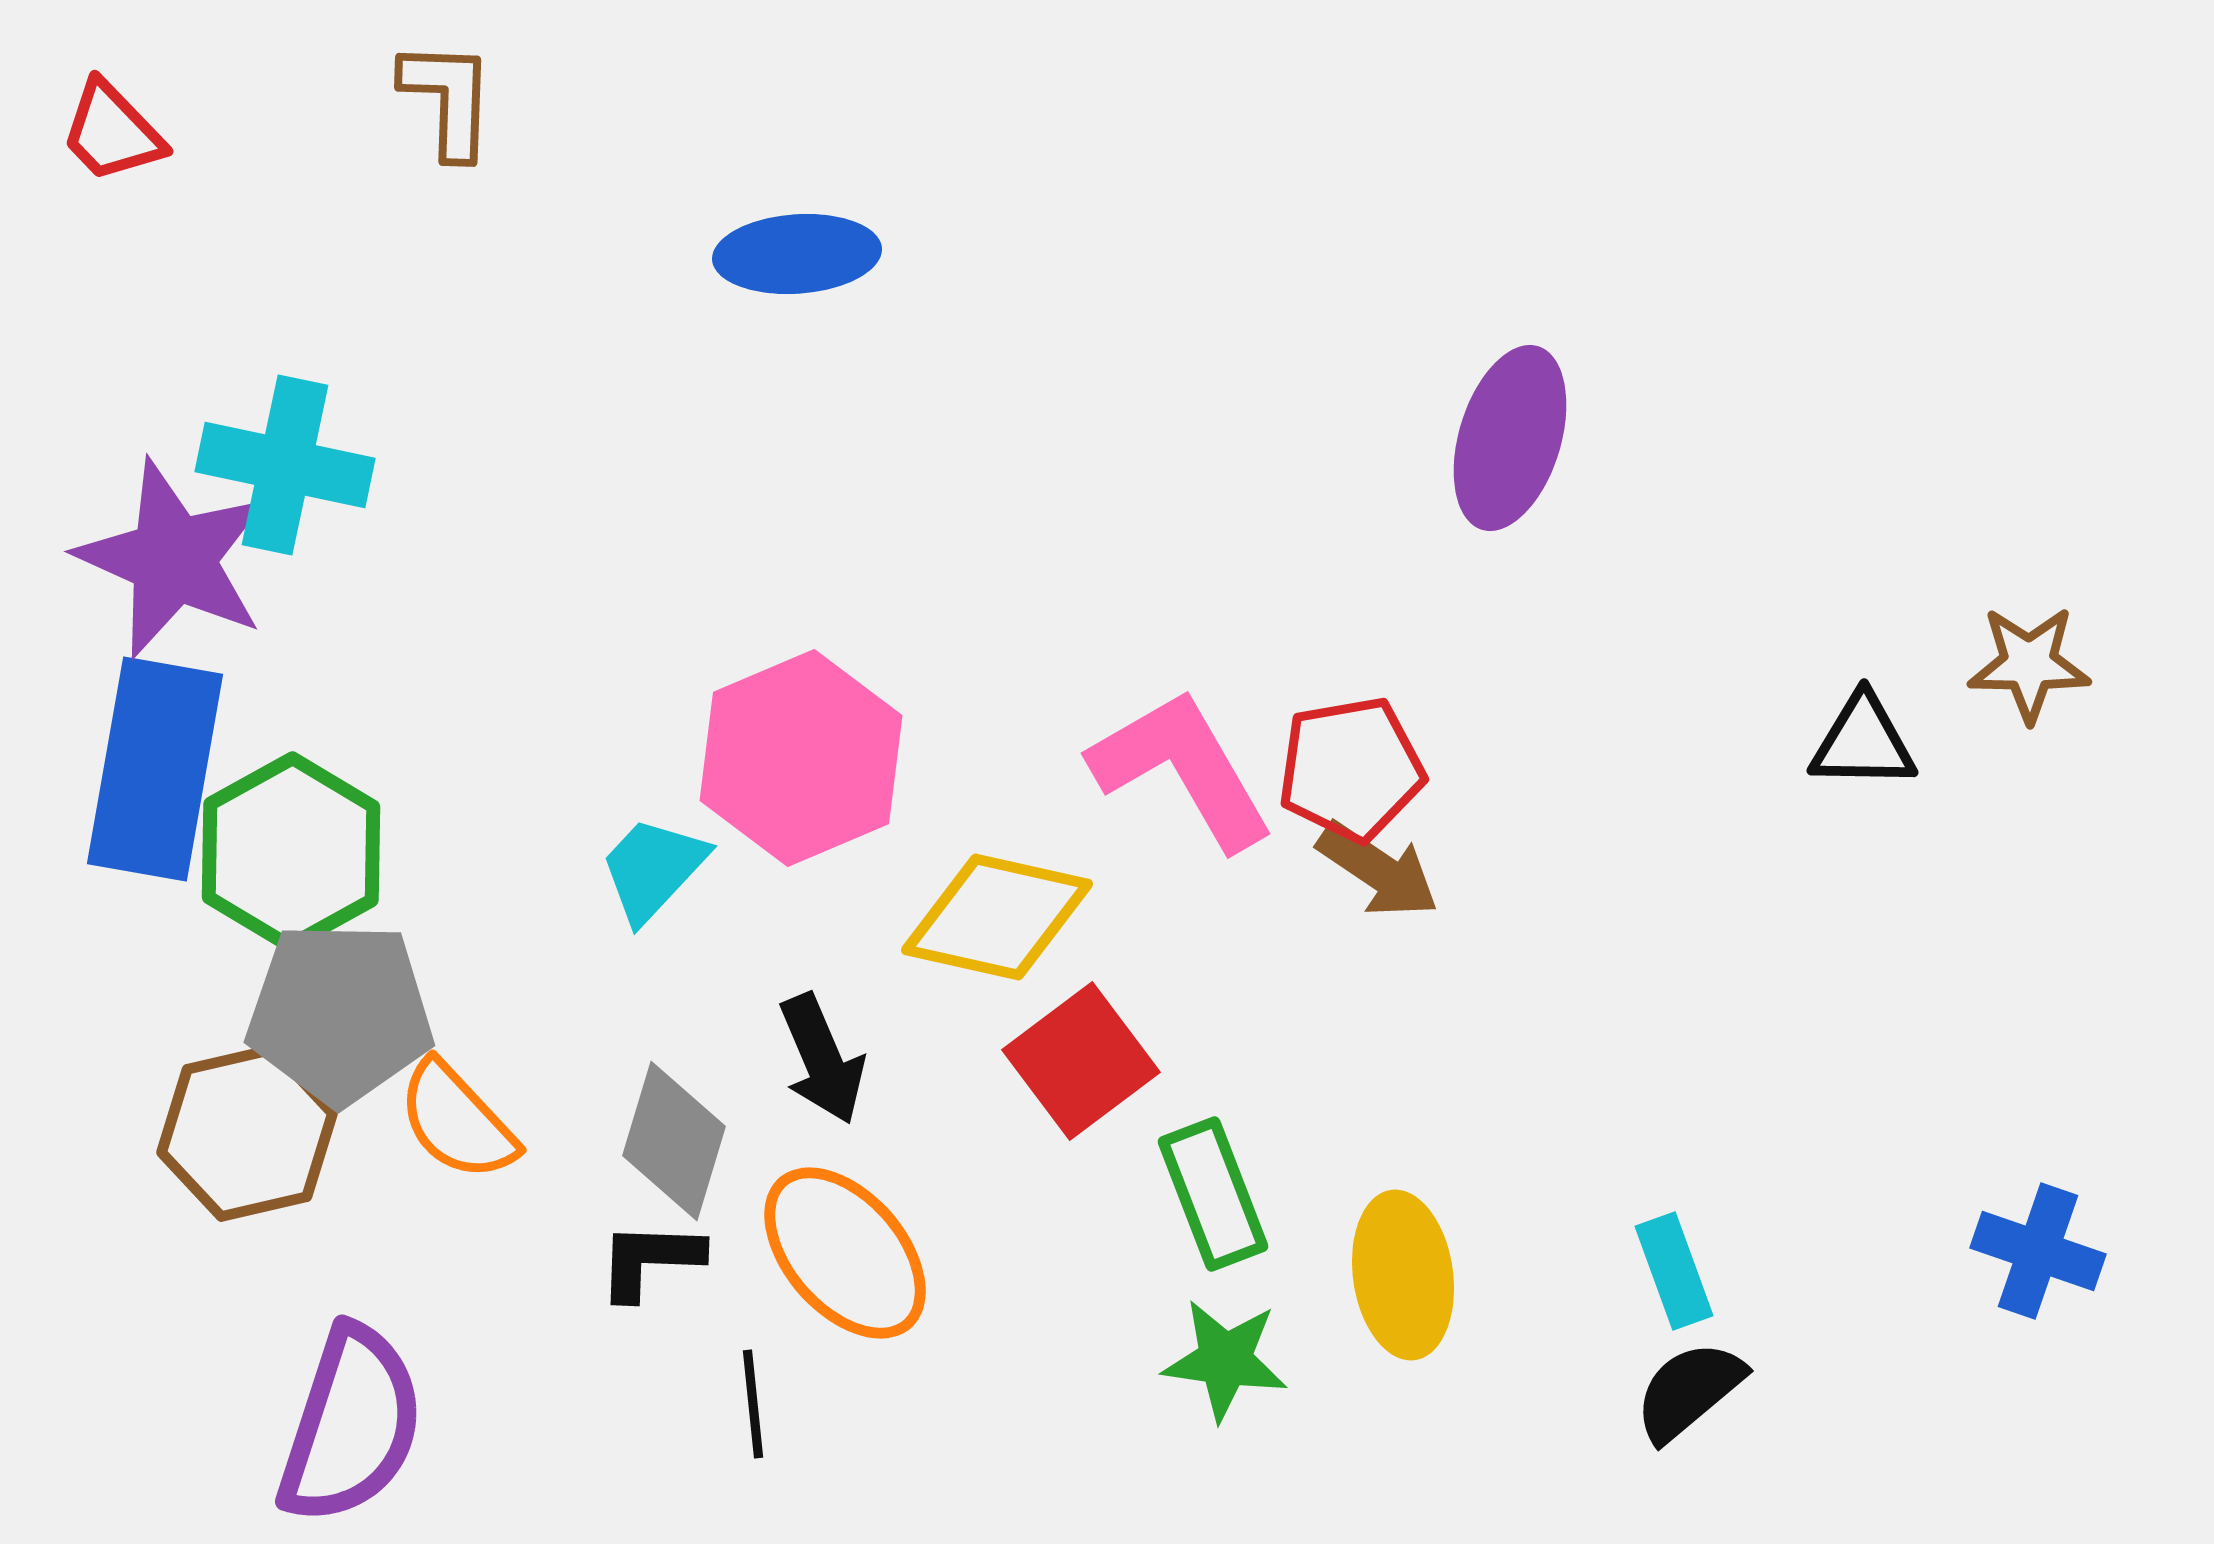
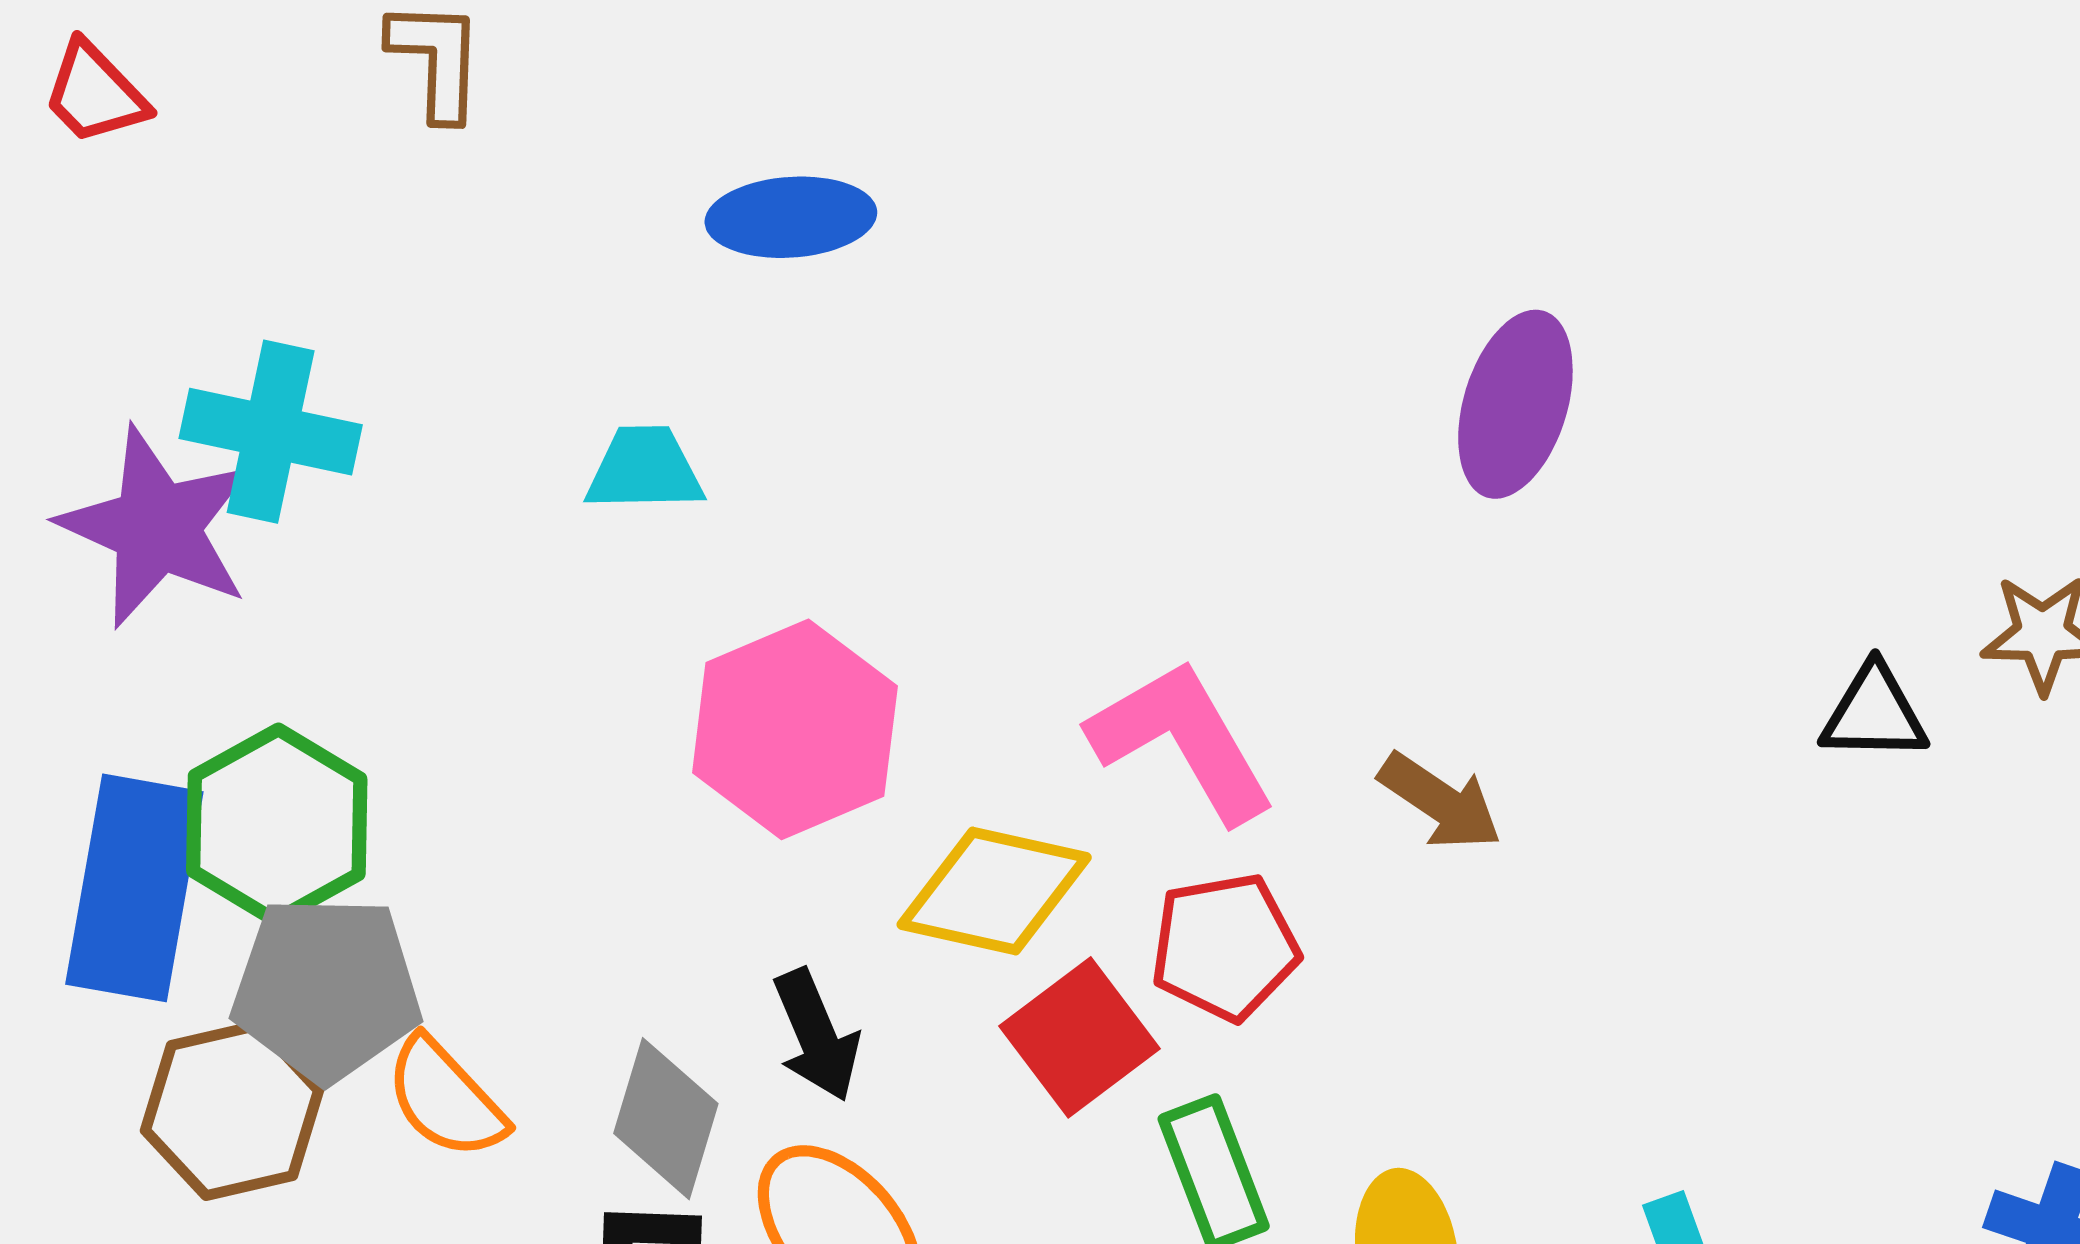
blue rectangle: (155, 769) -> (134, 888), moved
red pentagon: (1351, 769) -> (1225, 947), moved
cyan trapezoid: (653, 869) -> (645, 469), moved, turned 46
brown arrow: (1378, 870) -> (1440, 802), moved

